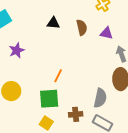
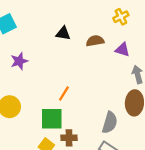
brown semicircle: (82, 27) -> (95, 41), turned -91
brown cross: (76, 114) -> (69, 138), moved

